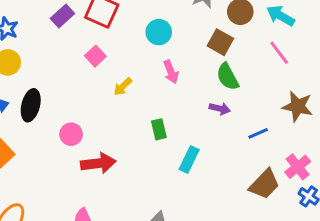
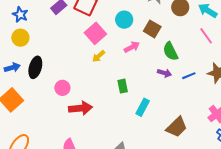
brown square: (220, 42) -> (152, 29), moved
pink square: (95, 56) -> (95, 33), moved, size x1.5
pink arrow: (171, 72) -> (132, 47), turned -98
blue line: (258, 133) -> (189, 76), moved
brown trapezoid: (264, 184) -> (177, 127), moved

